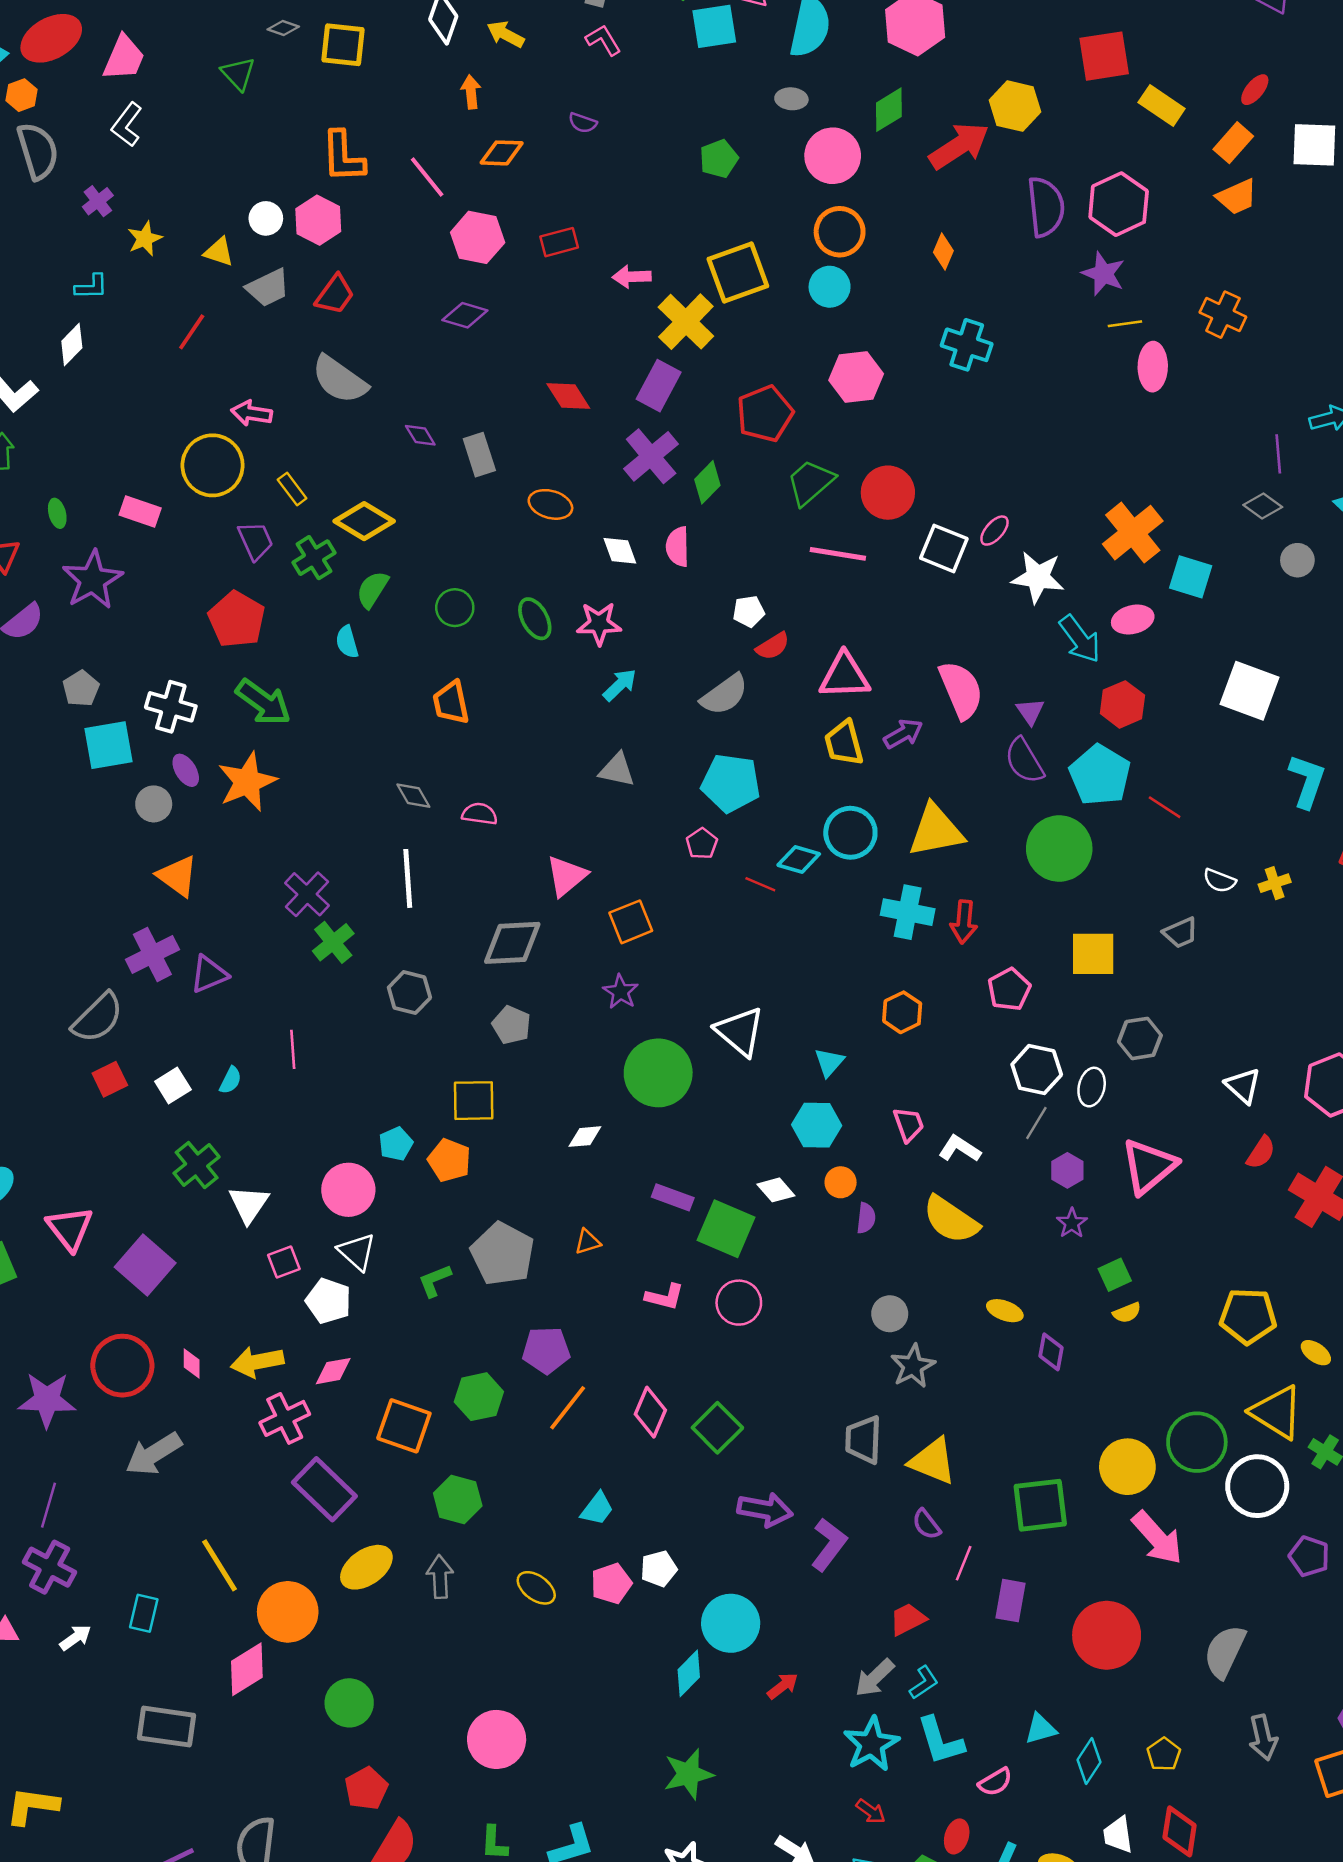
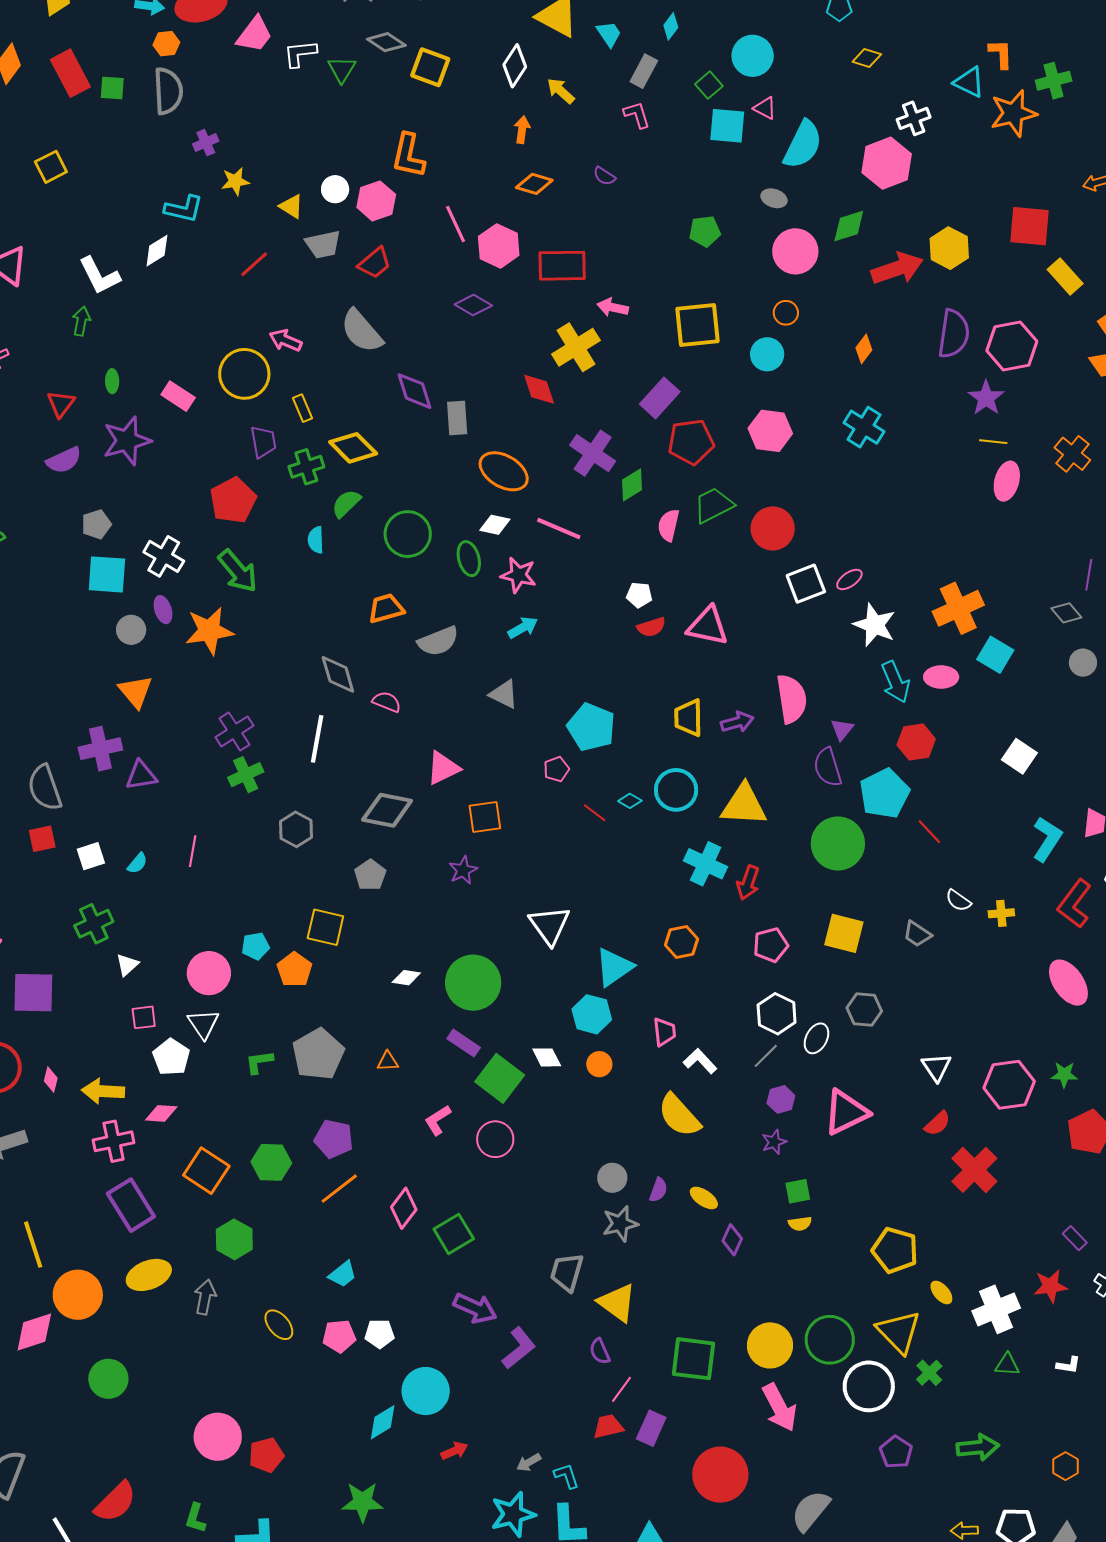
gray diamond: (283, 28) -> (386, 42), size x1.5
white L-shape: (127, 125) -> (300, 54), moved, turned 33
pink line: (427, 177) -> (455, 224), moved
orange circle: (840, 232) -> (786, 313), size x0.6
red rectangle: (559, 242) -> (562, 266), size x1.6
cyan L-shape: (91, 287) -> (184, 209), size x1.4
yellow cross: (686, 322) -> (576, 347), moved
purple rectangle: (659, 386) -> (660, 398), moved
purple diamond: (420, 435) -> (414, 391), size x1.6
purple cross: (651, 456) -> (593, 453), turned -30
orange ellipse: (550, 504) -> (504, 471), size x1.4
pink semicircle: (678, 547) -> (669, 525), moved
white square: (944, 548) -> (806, 584), turned 33
white diamond: (620, 551) -> (495, 525), moved, turned -72
pink line: (838, 554) -> (559, 528), moved
green circle: (455, 608) -> (408, 534), size x1.5
pink triangle: (845, 676) -> (708, 626), moved
white square: (1249, 691) -> (1019, 756), size x0.7
gray semicircle: (724, 695) -> (438, 641), moved
orange trapezoid: (451, 703) -> (386, 608), turned 72
gray diamond: (413, 796) -> (338, 674), size x1.4
cyan diamond: (799, 859) -> (630, 801), size x0.7
gray trapezoid: (1181, 933) -> (917, 934), turned 44
gray semicircle: (98, 1018) -> (45, 788), turned 102
cyan triangle: (829, 1062) -> (614, 967), size x1.6
green circle: (658, 1073) -> (473, 983), moved
white triangle: (249, 1204) -> (127, 965), size x0.7
purple semicircle: (866, 1218) -> (658, 1190), moved
purple square: (145, 1265) -> (33, 993), turned 36
pink L-shape: (665, 1297) -> (438, 1120), turned 120
red trapezoid: (908, 1619) -> (608, 1426), moved
gray arrow: (875, 1678) -> (529, 1462), size x0.7
cyan L-shape: (924, 1682) -> (567, 1476), turned -88
red pentagon: (366, 1788) -> (266, 1455), moved

